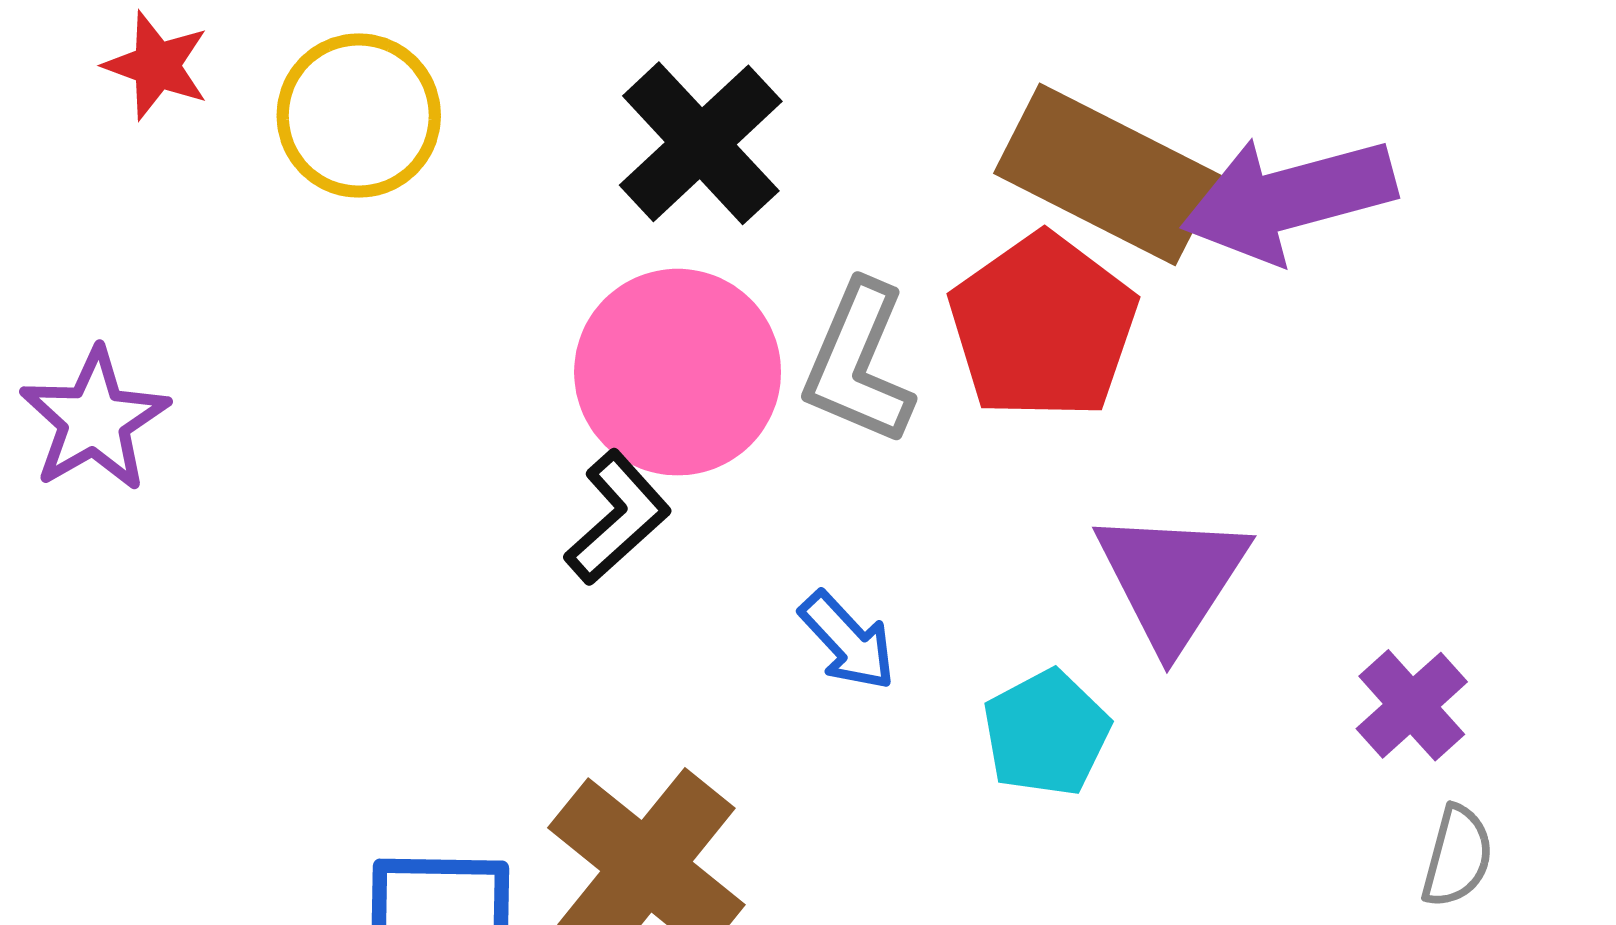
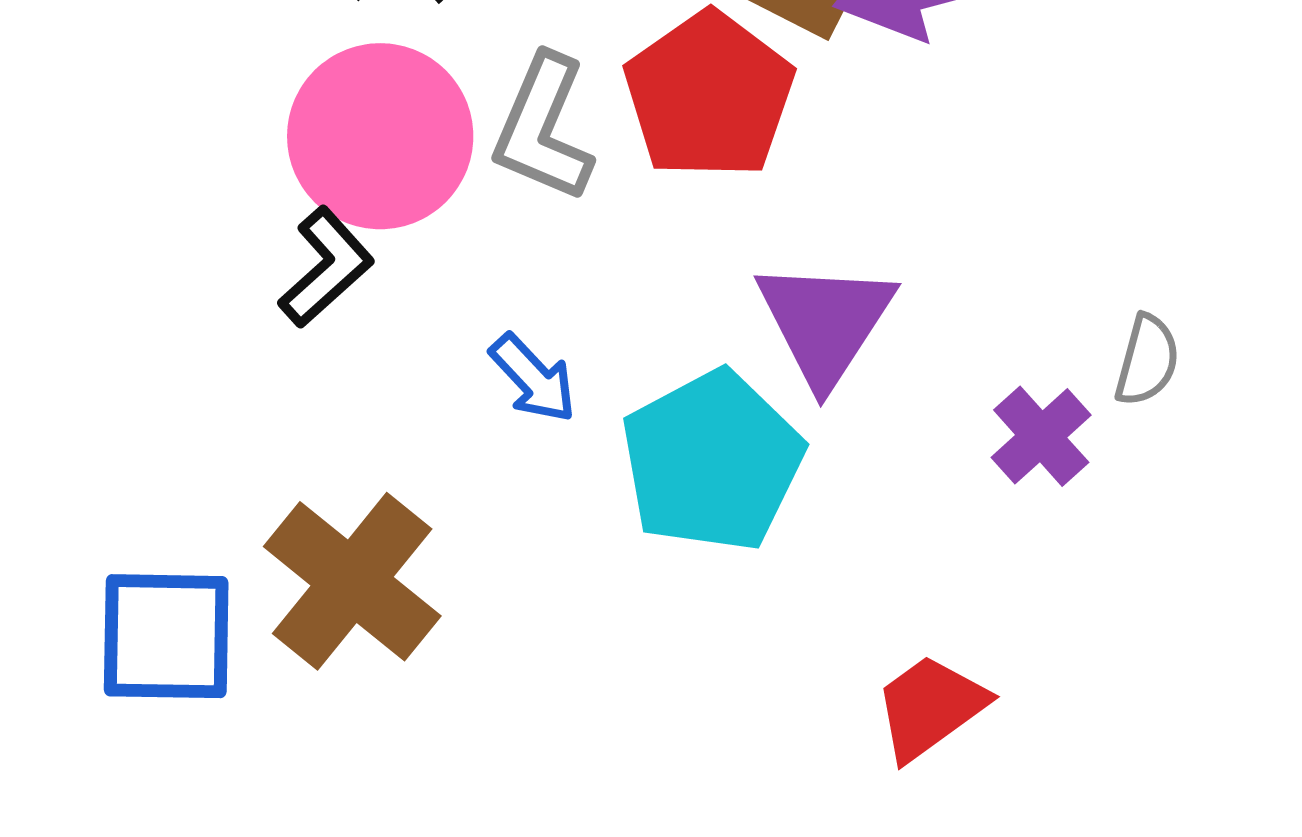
cyan pentagon: (1046, 733) -> (712, 461), size x1.6
gray semicircle: (1457, 856) -> (1147, 360), moved

